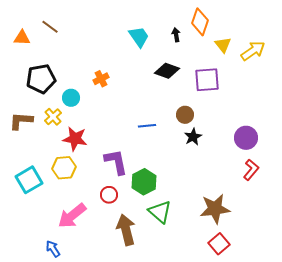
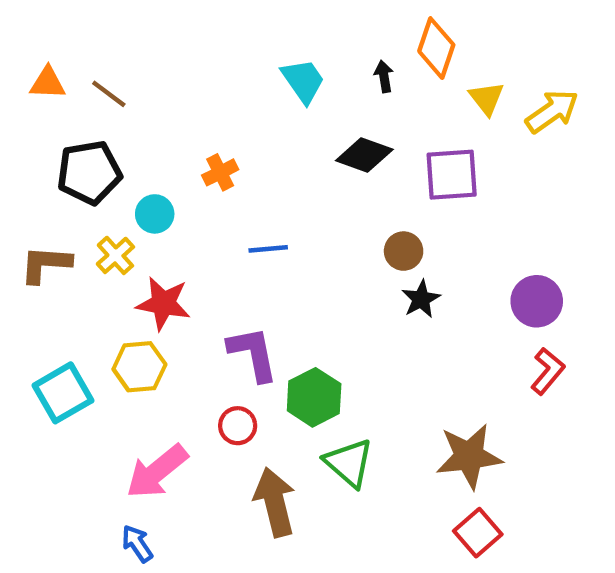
brown line: (50, 27) -> (109, 94), moved
blue line: (147, 126) -> (268, 249), moved
blue arrow: (53, 249) -> (137, 544), moved

